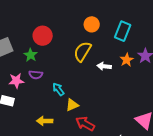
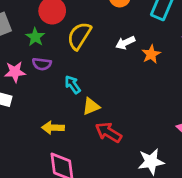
yellow semicircle: (82, 52) -> (79, 36), moved
orange star: (127, 60) -> (151, 54), moved
white arrow: (104, 66) -> (125, 43), moved, turned -32

